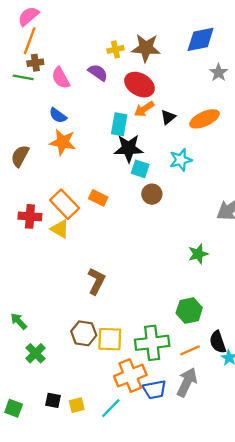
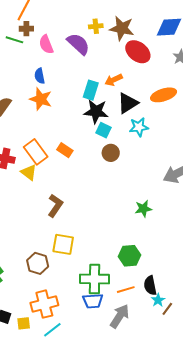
purple semicircle: (98, 73) -> (78, 44), size x1.4
red ellipse: (139, 85) -> (138, 52), moved
blue semicircle: (58, 115) -> (40, 76), turned 35
black triangle: (168, 117) -> (128, 103), moved, size x1.6
brown L-shape: (96, 281) -> (55, 206), moved
yellow square: (110, 339) -> (63, 244), moved
orange cross: (130, 376) -> (44, 304), moved
blue trapezoid: (154, 390) -> (93, 301), moved

